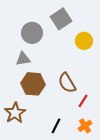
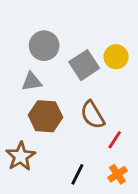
gray square: (61, 19) -> (84, 65), moved

